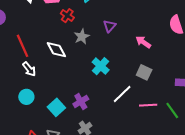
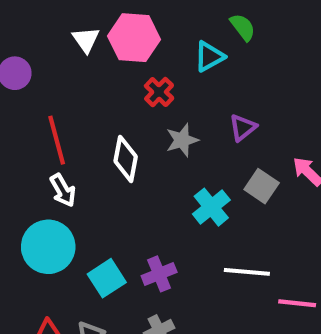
white diamond: (56, 50) -> (126, 159), turned 30
gray square: (144, 72) -> (262, 186), moved
white line: (122, 94) -> (247, 272), turned 40
cyan circle: (26, 97) -> (48, 247), size x1.6

